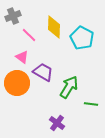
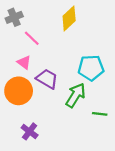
yellow diamond: (54, 27) -> (69, 18), moved, turned 45
cyan pentagon: (82, 38) -> (91, 68), moved, turned -30
purple cross: (57, 123) -> (30, 131), moved

